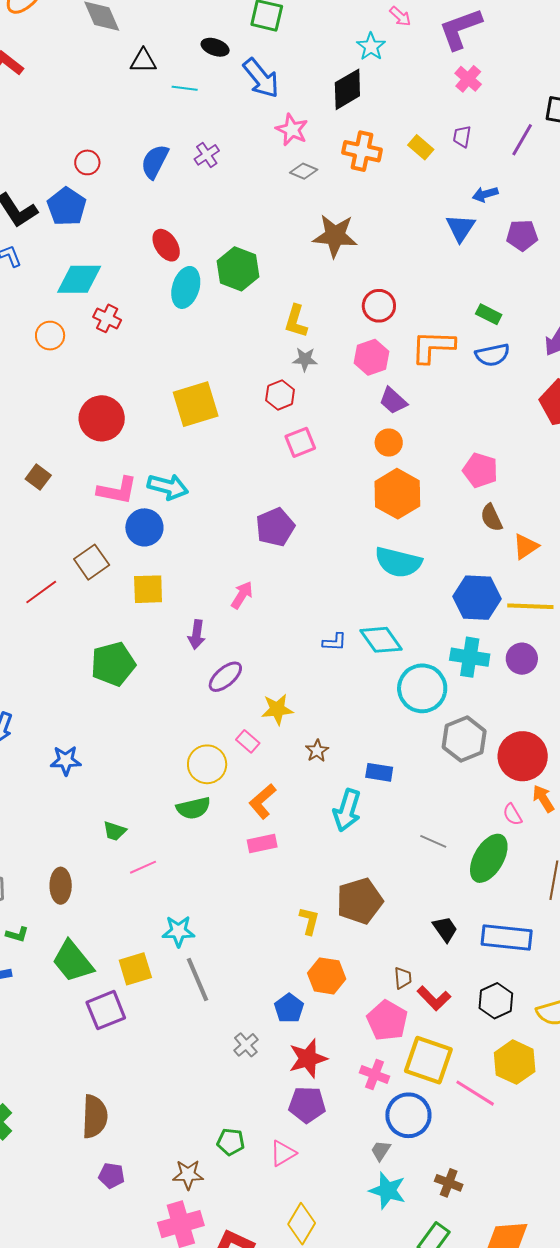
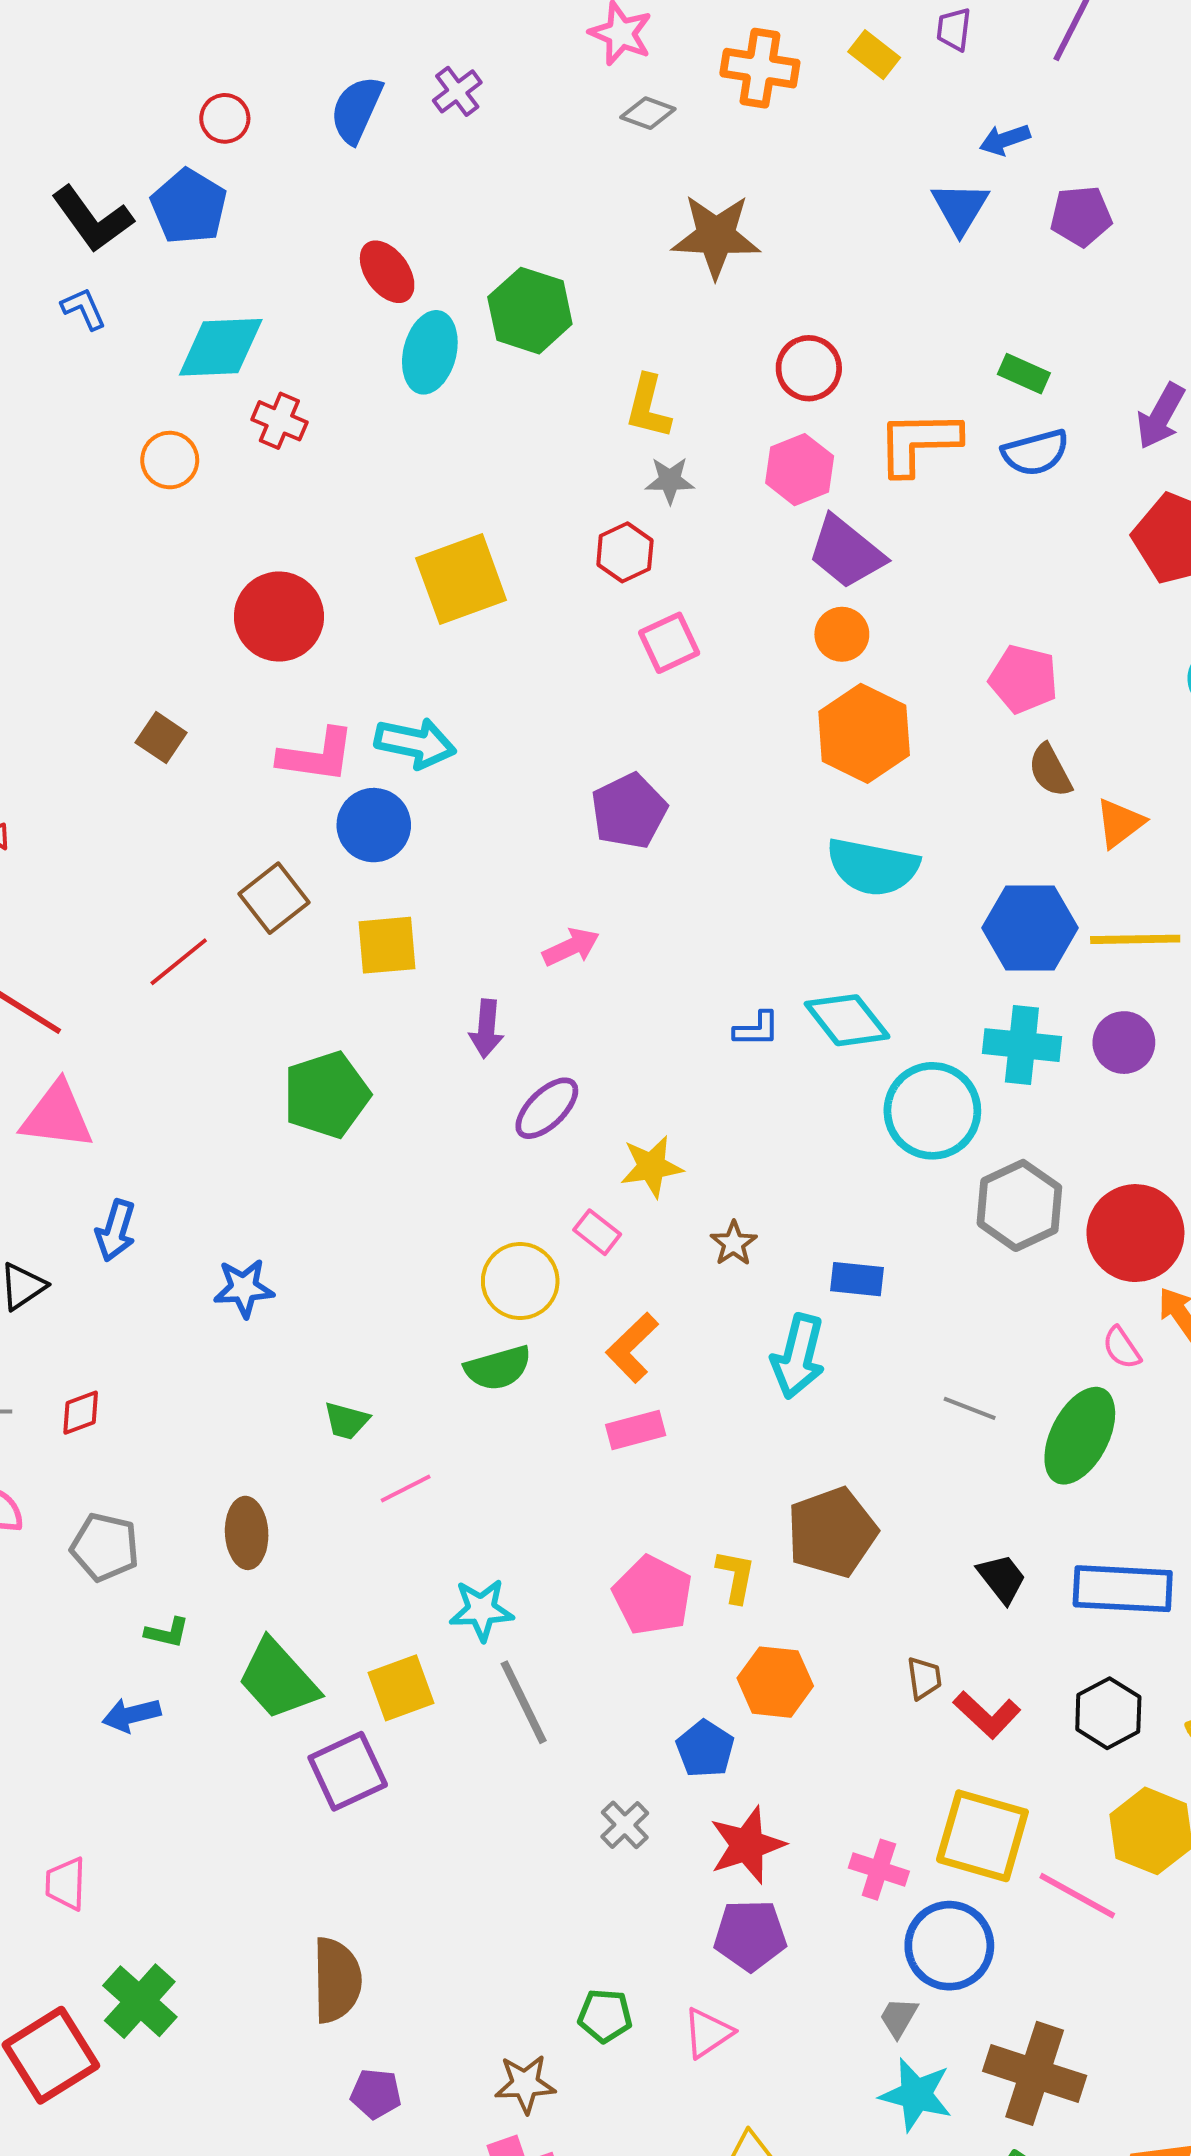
purple trapezoid: (393, 401) -> (846, 552), size x1.4
pink arrow: (242, 595) -> (571, 947), turned 36
pink pentagon: (387, 1021) -> (652, 1595), moved
brown cross: (449, 1183) -> (1035, 2073), size x1.8

